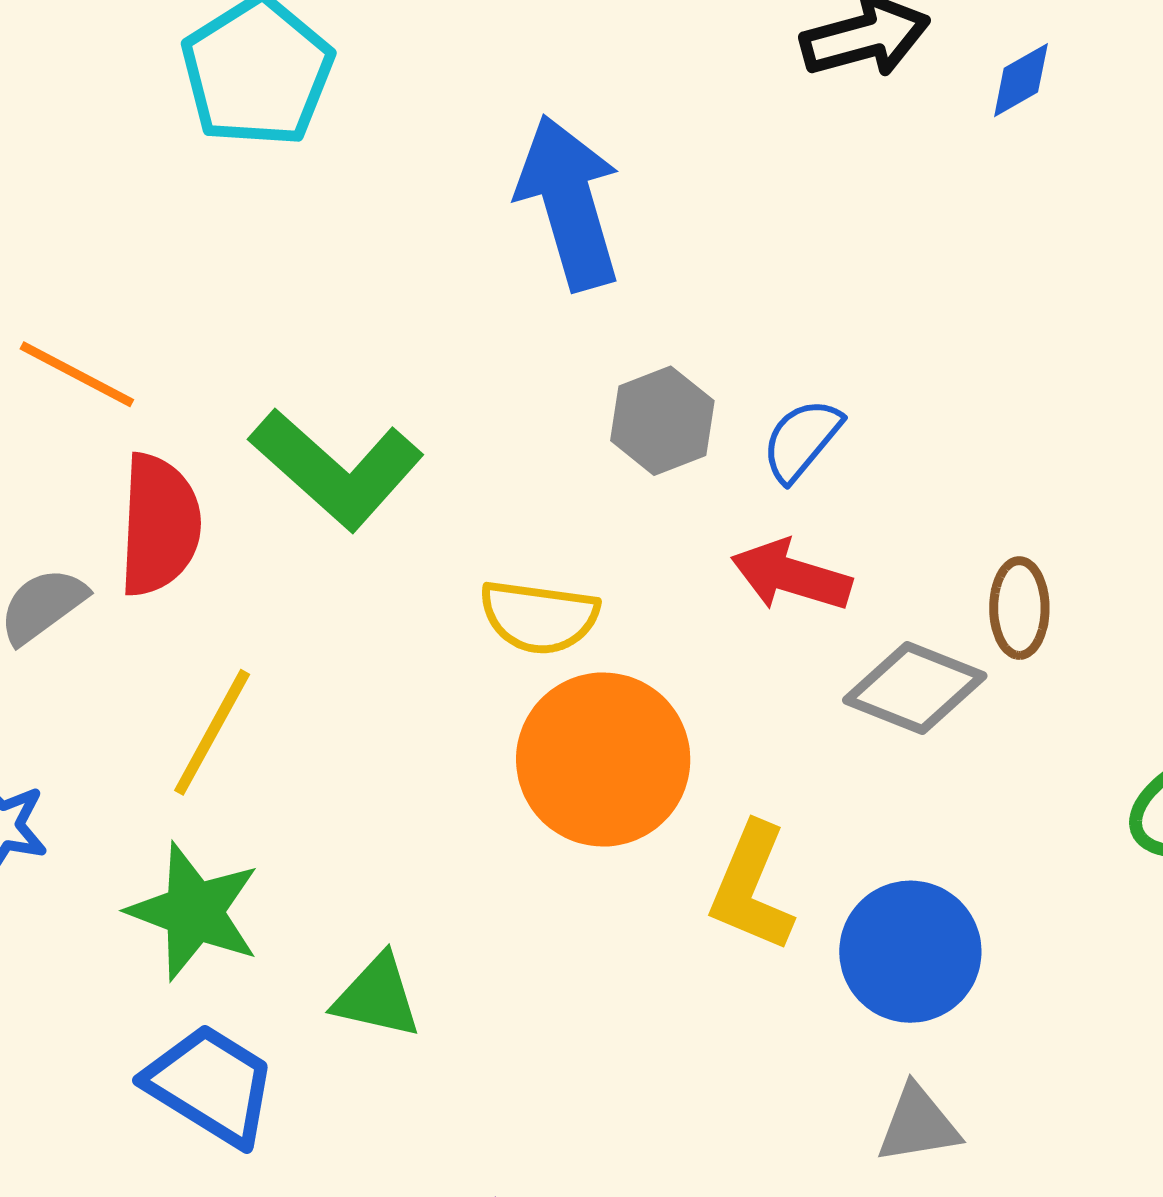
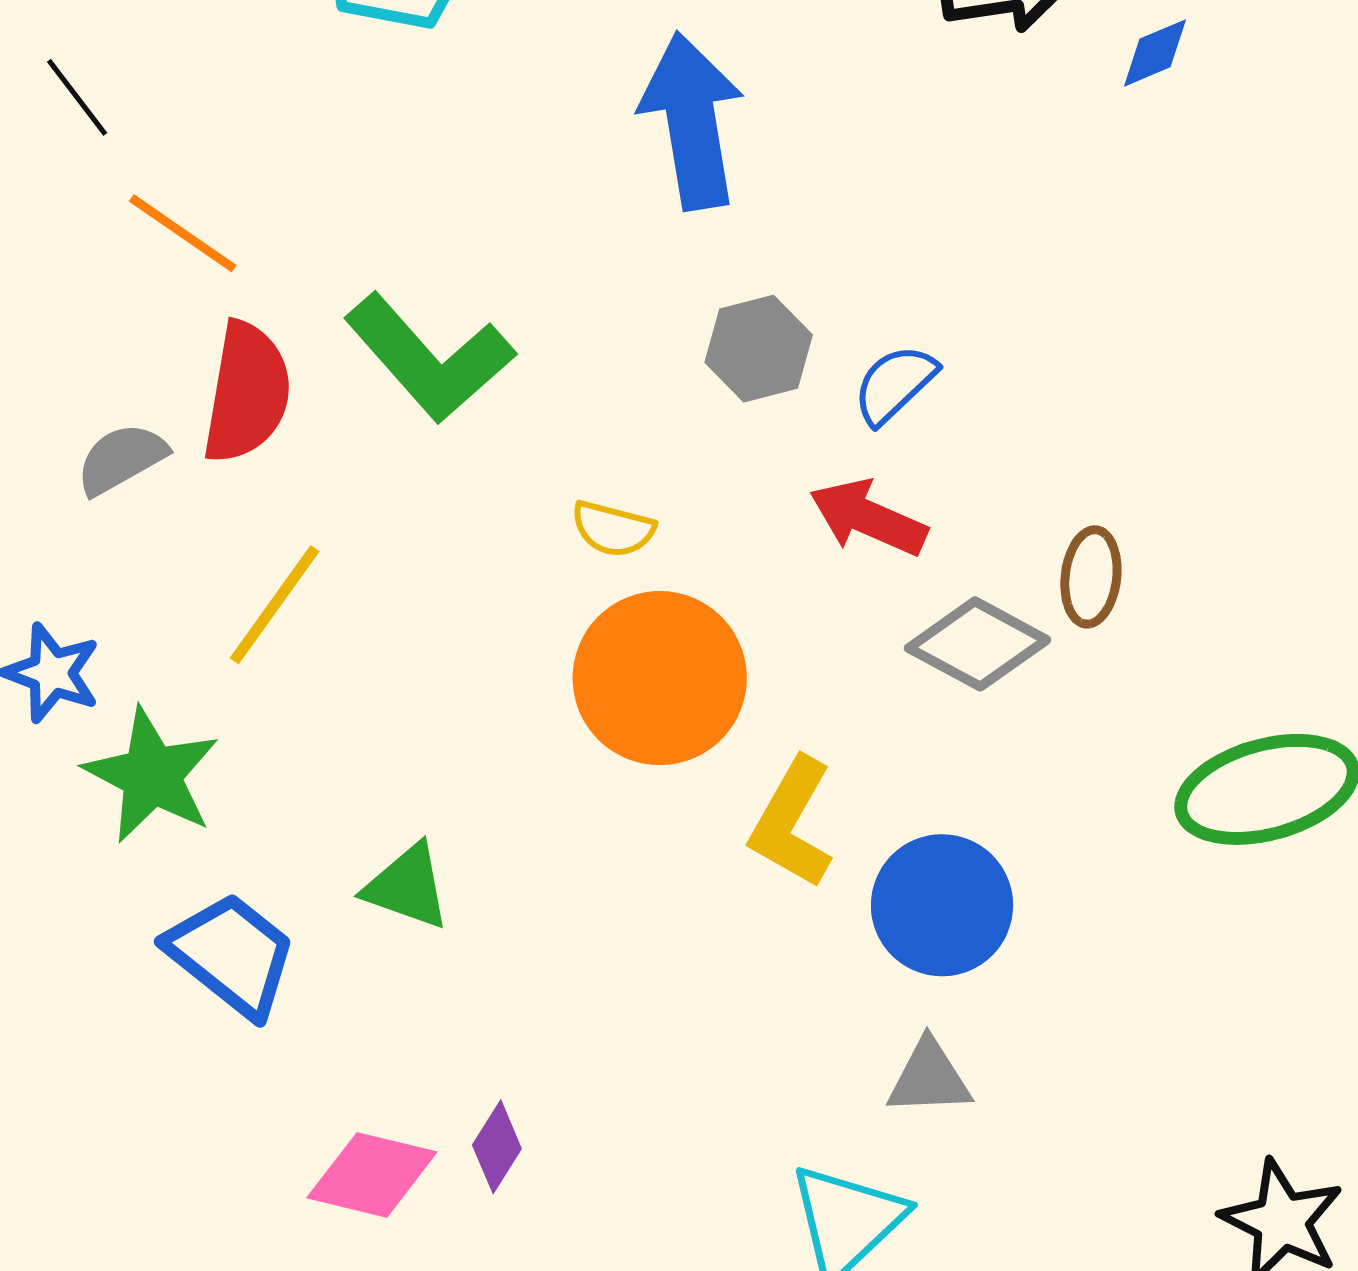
yellow semicircle: (539, 617) -> (613, 529), size x0.7
green star: (194, 912) -> (152, 775), moved

